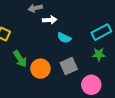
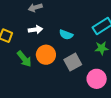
white arrow: (50, 20) -> (35, 30), moved
orange circle: (40, 69) -> (46, 55), moved

